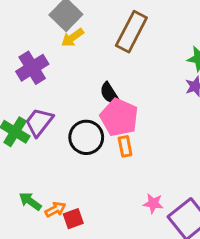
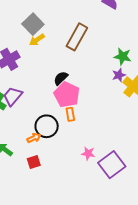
black semicircle: (109, 93) -> (61, 78), turned 77
black circle: (86, 137) -> (47, 126), moved
orange arrow: (55, 209) -> (34, 138), moved

